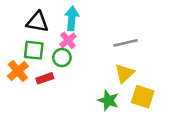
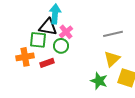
cyan arrow: (72, 18) -> (55, 14), moved
black triangle: (37, 22) -> (48, 27), moved
orange cross: (18, 71) -> (25, 57), turned 30

